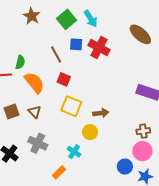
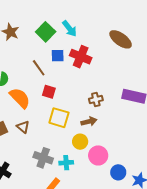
brown cross: (143, 131) -> (96, 100), moved
gray cross: (38, 143) -> (43, 158), moved
pink circle: (142, 151) -> (98, 155), moved
cyan cross: (74, 152) -> (66, 163), turned -32

